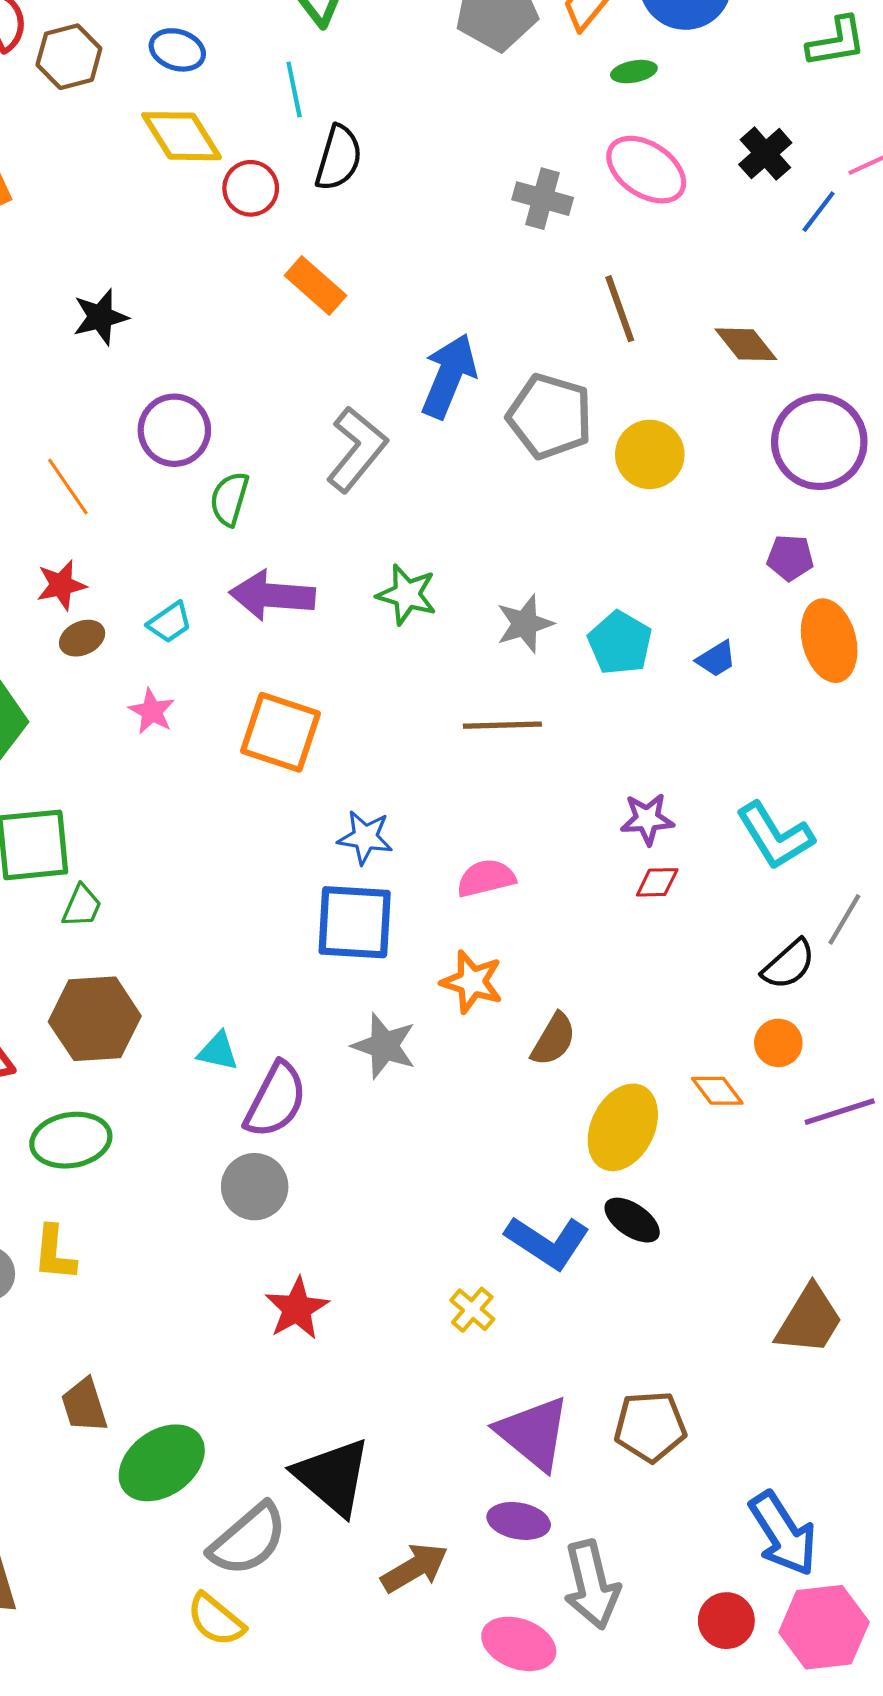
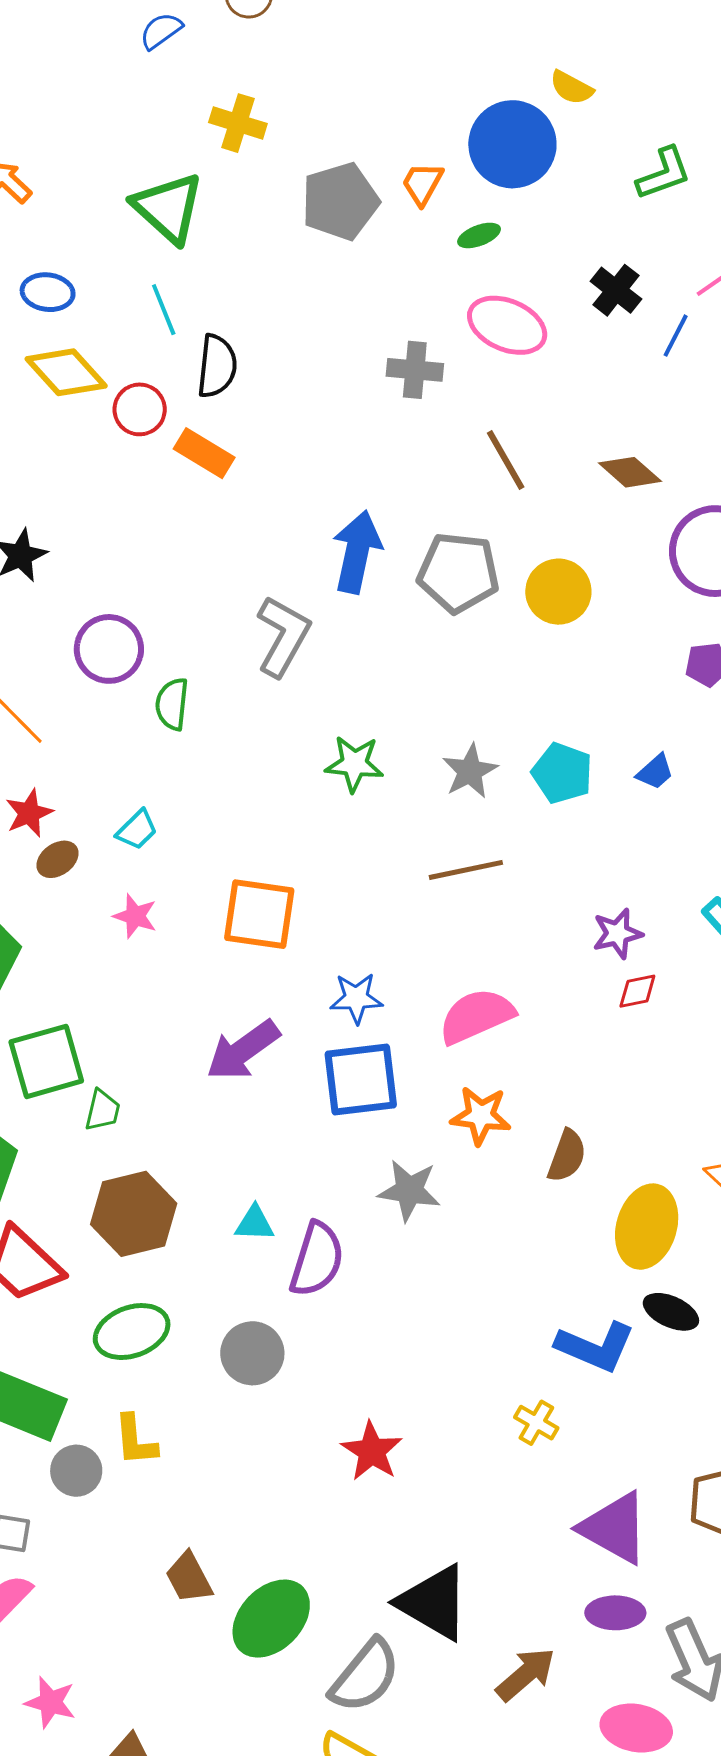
orange rectangle: (316, 285) -> (204, 453), moved
purple arrow: (272, 595) -> (243, 1050), moved, turned -30
pink semicircle: (486, 878) -> (476, 1016), size x1.4
gray circle: (255, 1187) -> (252, 1353), moved

